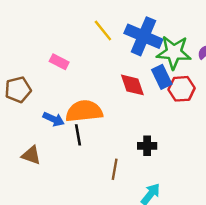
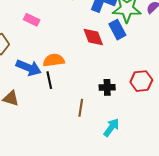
red hexagon: (181, 89) -> (141, 81), moved
orange semicircle: (84, 111) -> (54, 60), size x0.7
blue arrow: (54, 119) -> (29, 68), size x1.4

